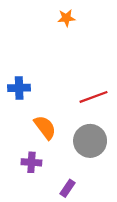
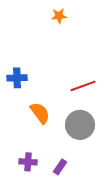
purple cross: (31, 162) -> (28, 162), moved

